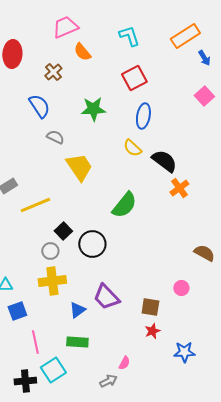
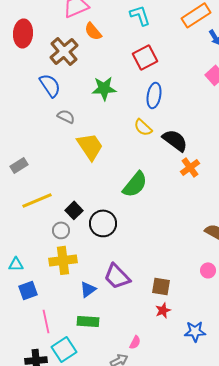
brown cross: (53, 72) -> (64, 51), size x1.6
yellow line: (35, 205) -> (37, 200), moved
pink circle: (181, 288) -> (208, 270), moved

